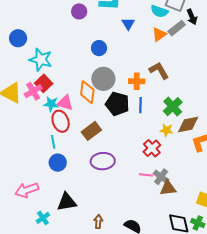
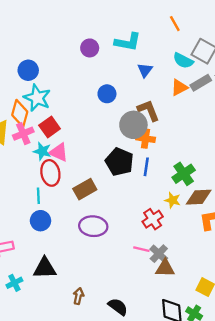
blue circle: (18, 38) -> (28, 70), moved
brown L-shape: (159, 71) -> (148, 110), moved
gray circle: (103, 79) -> (133, 125), moved
red square: (44, 83) -> (50, 127), moved
orange diamond: (87, 92) -> (20, 113), moved

